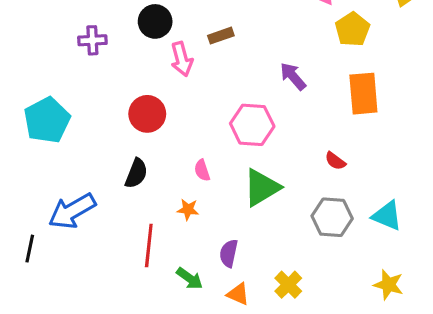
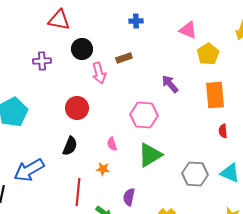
red semicircle: (335, 161) -> (223, 131), moved, turned 48

